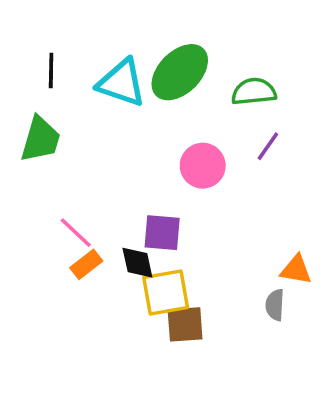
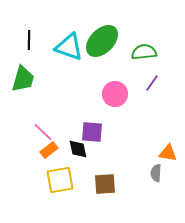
yellow square: (166, 293) -> (60, 180), moved

